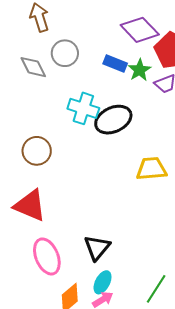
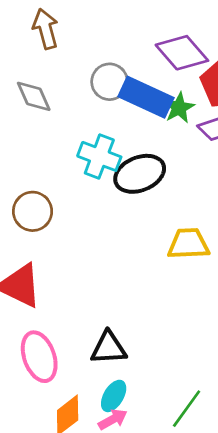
gray circle: (65, 53) -> (109, 82), moved
blue rectangle: (115, 63) -> (146, 97), size x1.6
black triangle: (97, 248) -> (109, 348), turned 44

